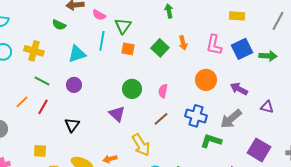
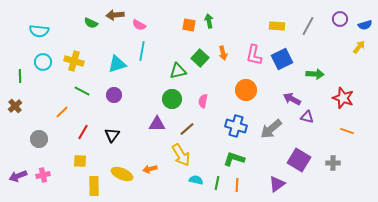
gray line: (278, 21) -> (308, 26), moved
green semicircle: (59, 25) -> (91, 23), moved
green triangle: (123, 26) -> (178, 71), moved, turned 42
orange square: (128, 49) -> (189, 25), moved
green arrow: (268, 56) -> (315, 74), moved
purple arrow: (239, 89) -> (292, 99), moved
red line: (43, 107) -> (83, 132), moved
purple triangle: (117, 114) -> (157, 124), turned -42
brown line: (161, 119) -> (187, 129), moved
green L-shape: (211, 141) -> (234, 159), moved

